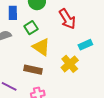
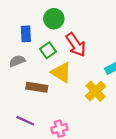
red arrow: (67, 19) -> (76, 45), moved
brown rectangle: (33, 70) -> (37, 87), moved

